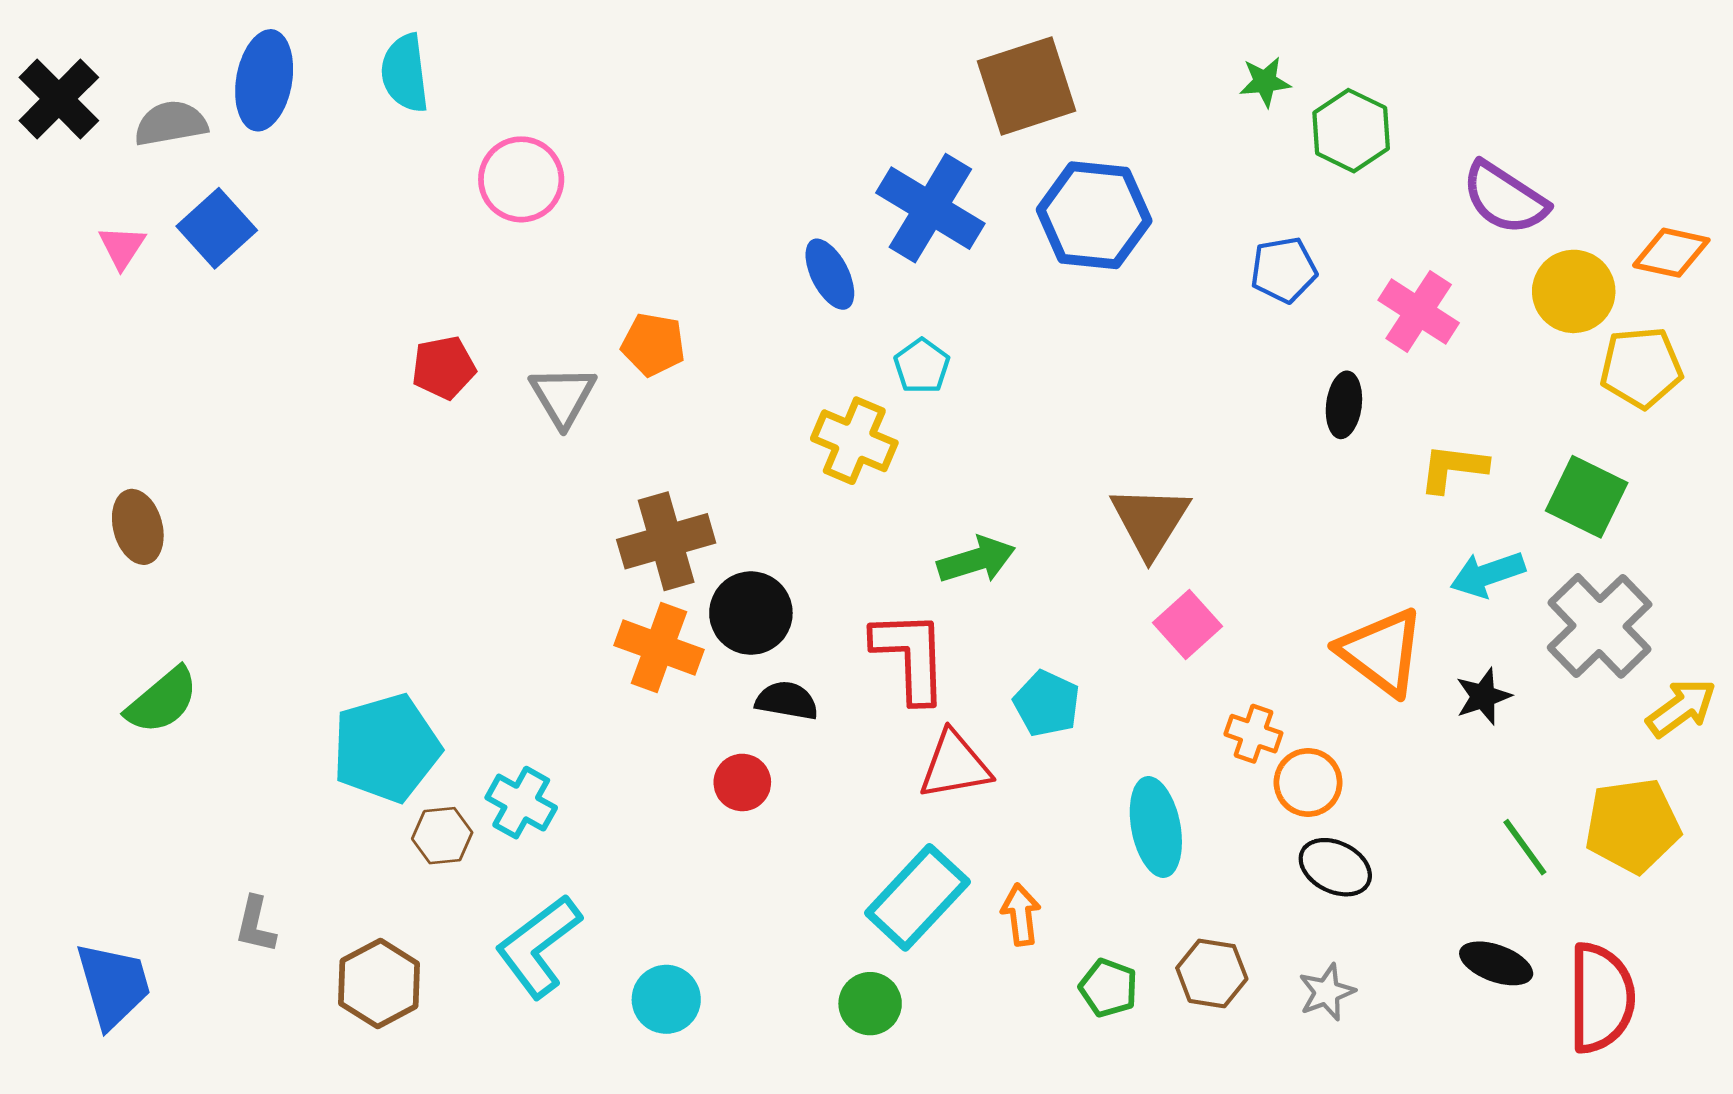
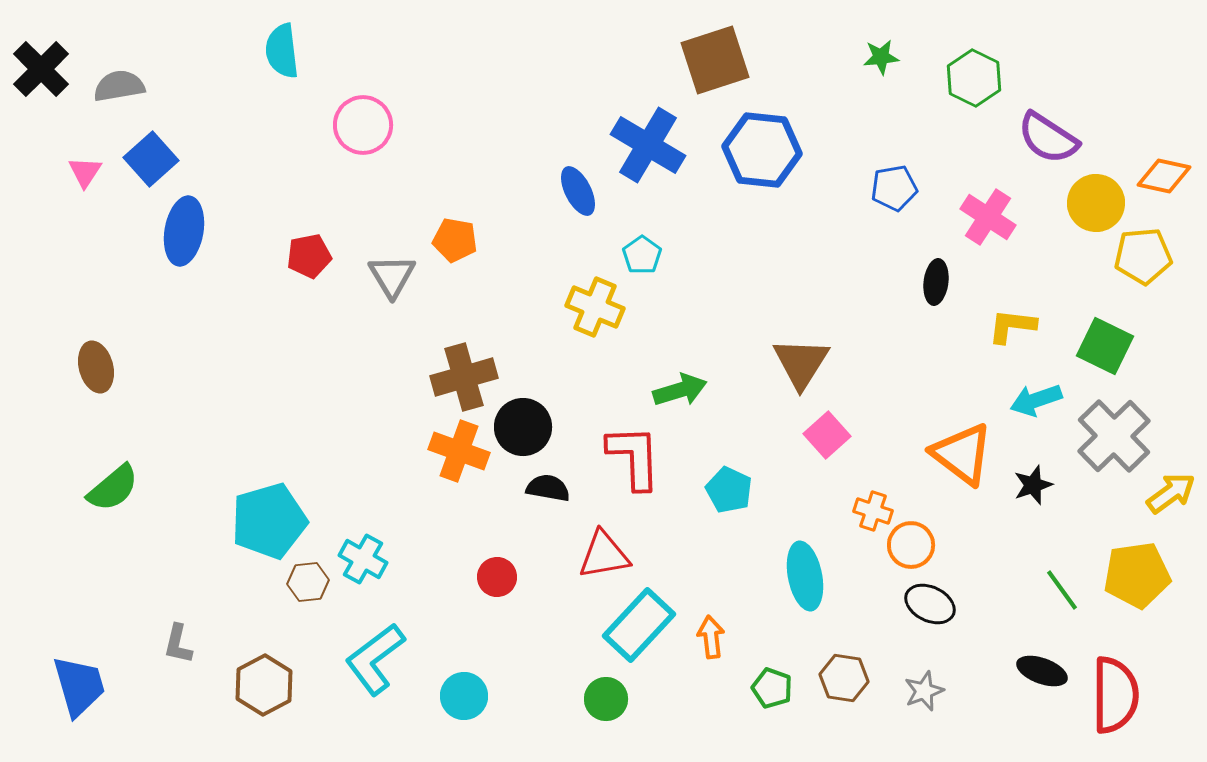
blue ellipse: (264, 80) -> (184, 231), moved
green hexagon: (1351, 131) -> (974, 78), moved
red triangle: (955, 765) -> (604, 555), moved
red circle: (742, 782) -> (497, 577), moved

